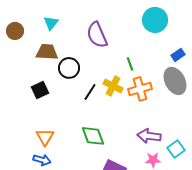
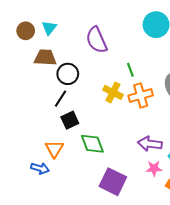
brown circle: (15, 31) -> (26, 31), moved
black square: (40, 90) -> (70, 120), moved
black line: (90, 92) -> (61, 99), moved
orange triangle: (45, 137) -> (54, 149), moved

